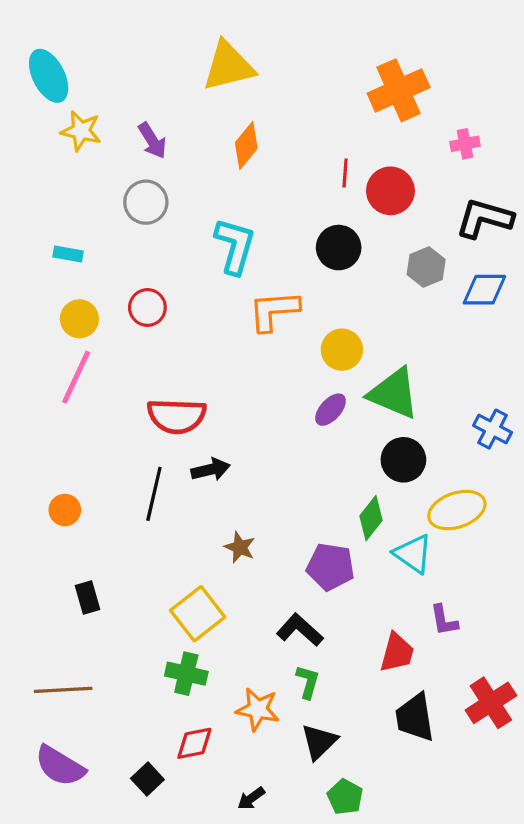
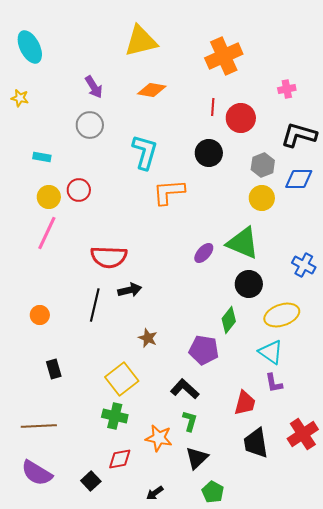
orange cross: (399, 90) -> (224, 56), moved
yellow star: (81, 131) -> (20, 98), moved, size x0.7
orange diamond: (246, 145) -> (152, 90), turned 60
red circle: (147, 307) -> (79, 190), moved
yellow circle: (342, 350) -> (262, 198), moved
cyan triangle: (413, 554) -> (271, 352), moved

